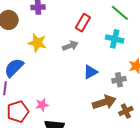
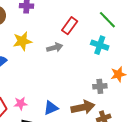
yellow star: (37, 43) -> (22, 41), turned -30
blue triangle: (90, 72) -> (51, 108), moved

